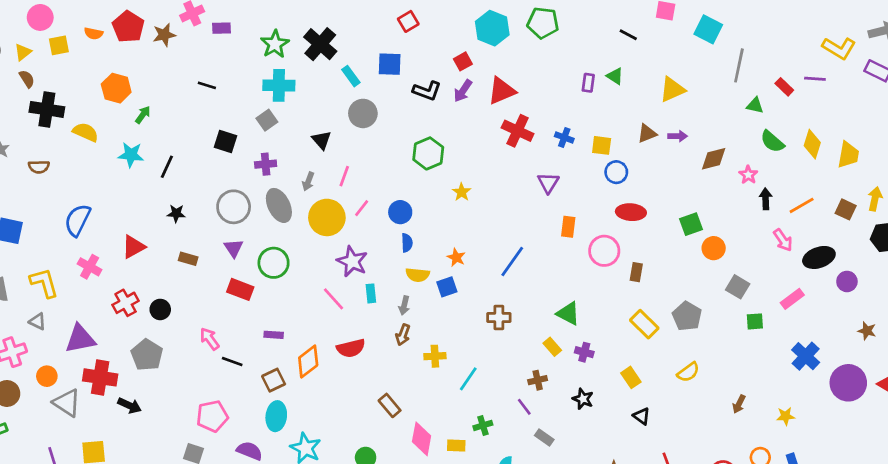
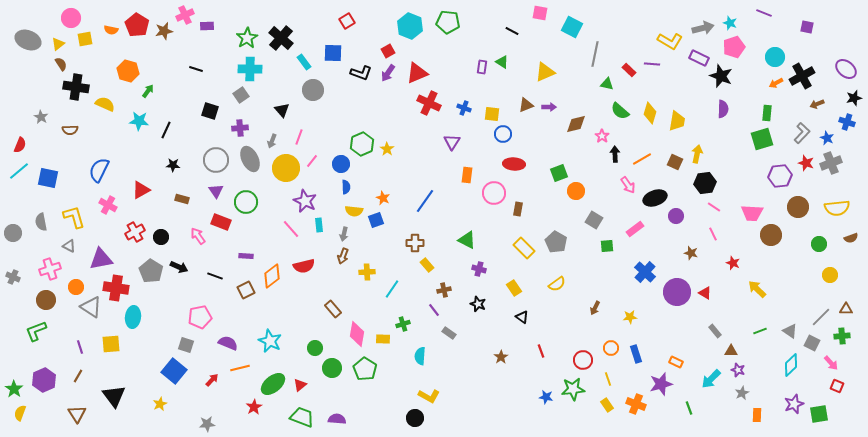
green hexagon: (428, 153) -> (362, 144), moved
pink arrow: (210, 339) -> (198, 236), moved
yellow rectangle: (552, 347) -> (427, 265), moved
black arrow: (130, 405) -> (179, 267), moved
cyan ellipse: (276, 416) -> (133, 317), moved

